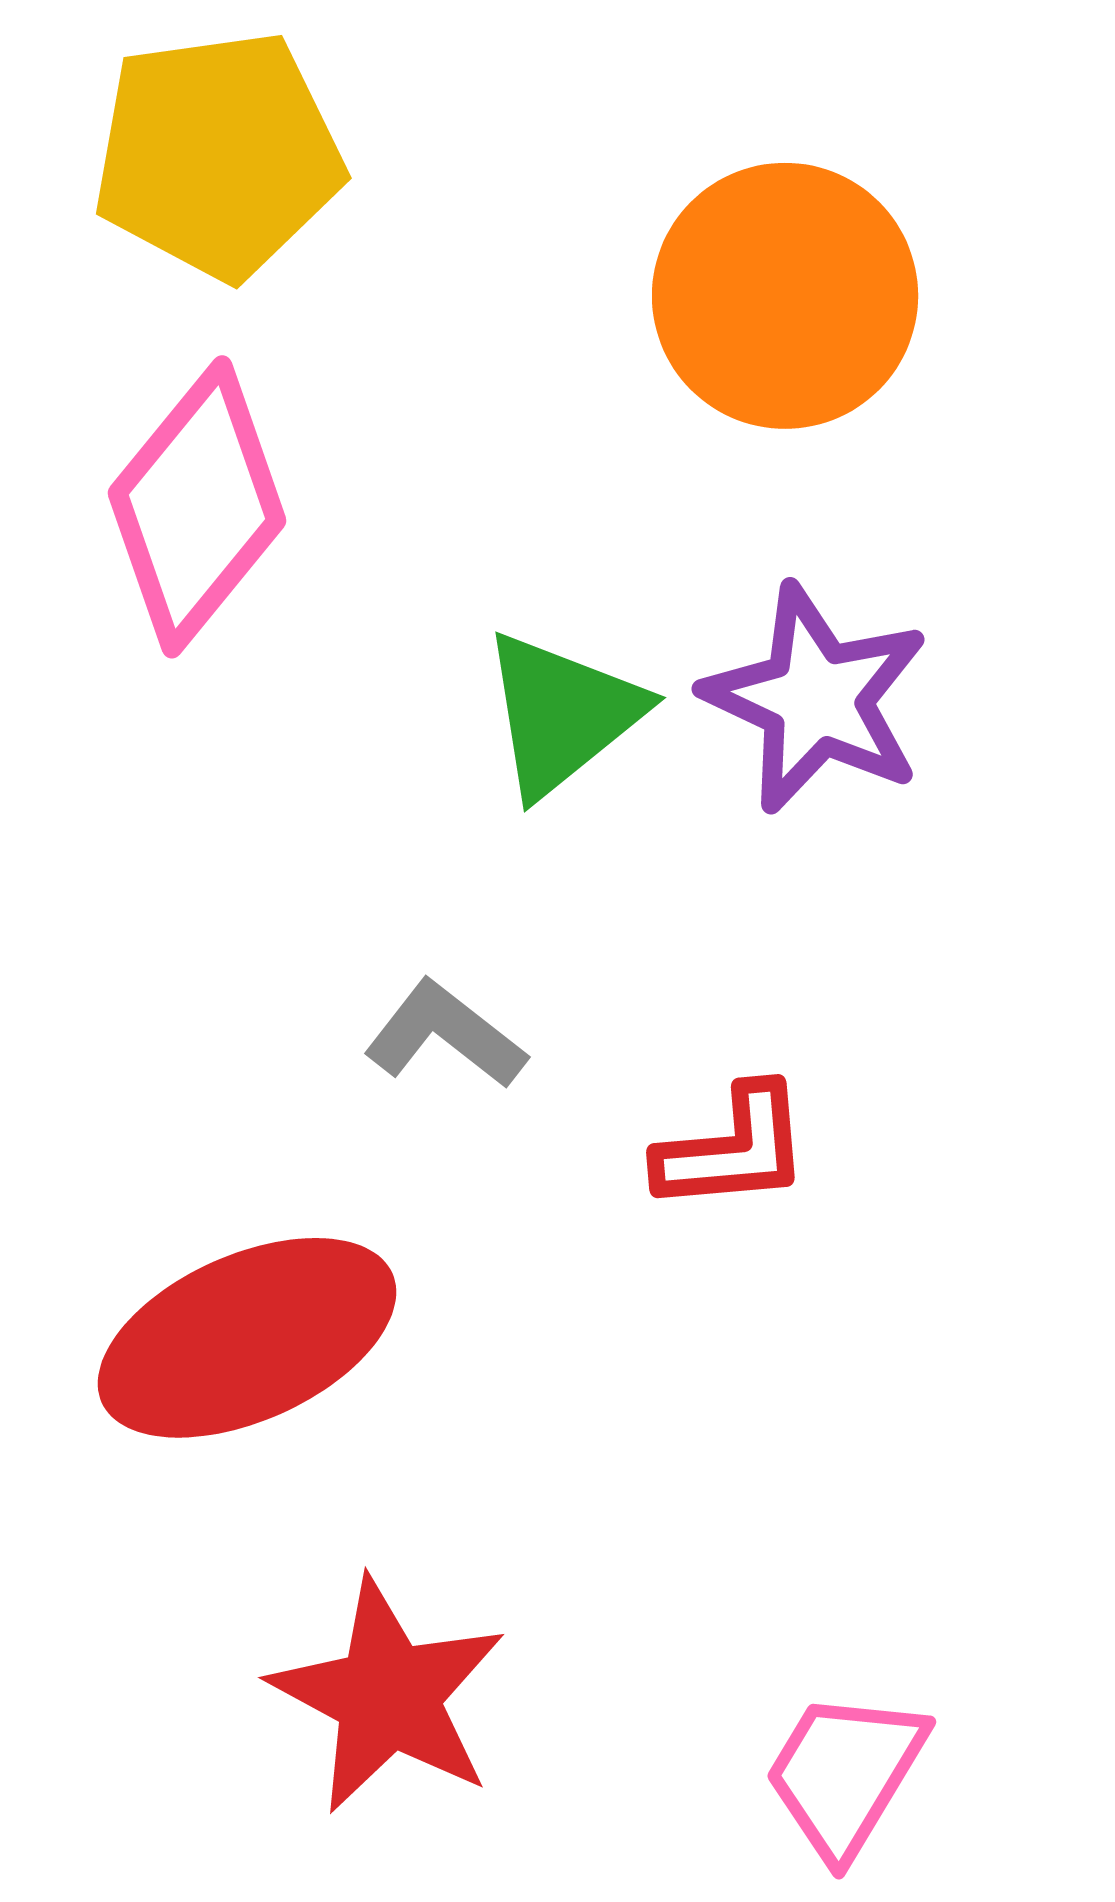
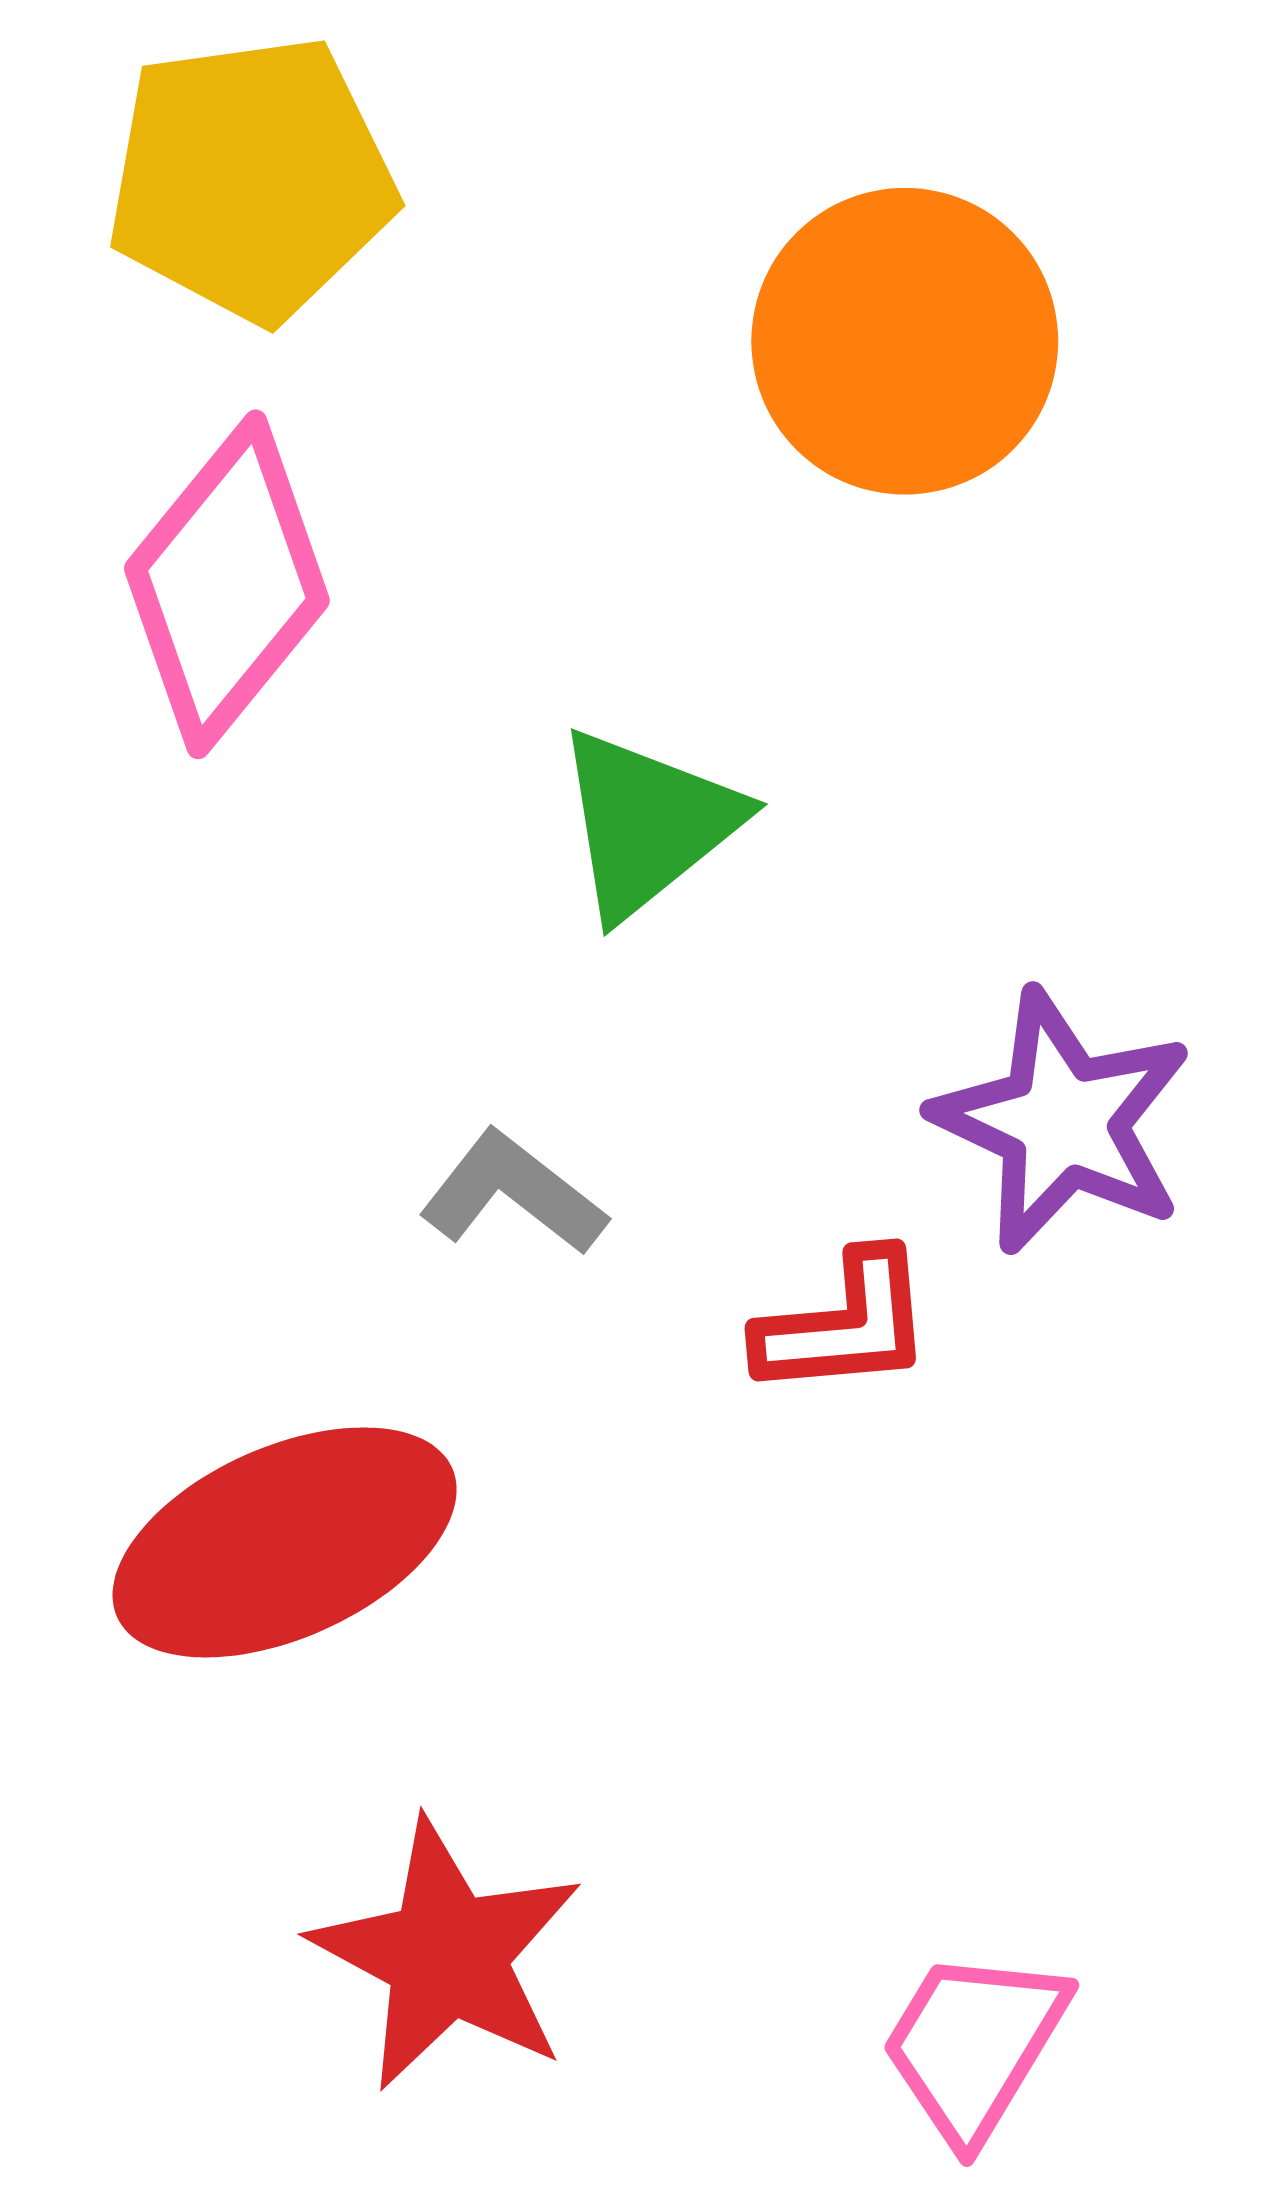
purple star: (816, 699) -> (1063, 1122), moved

